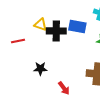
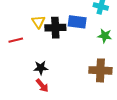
yellow triangle: (40, 25) -> (38, 22), turned 40
red arrow: (64, 88) -> (42, 86), moved

